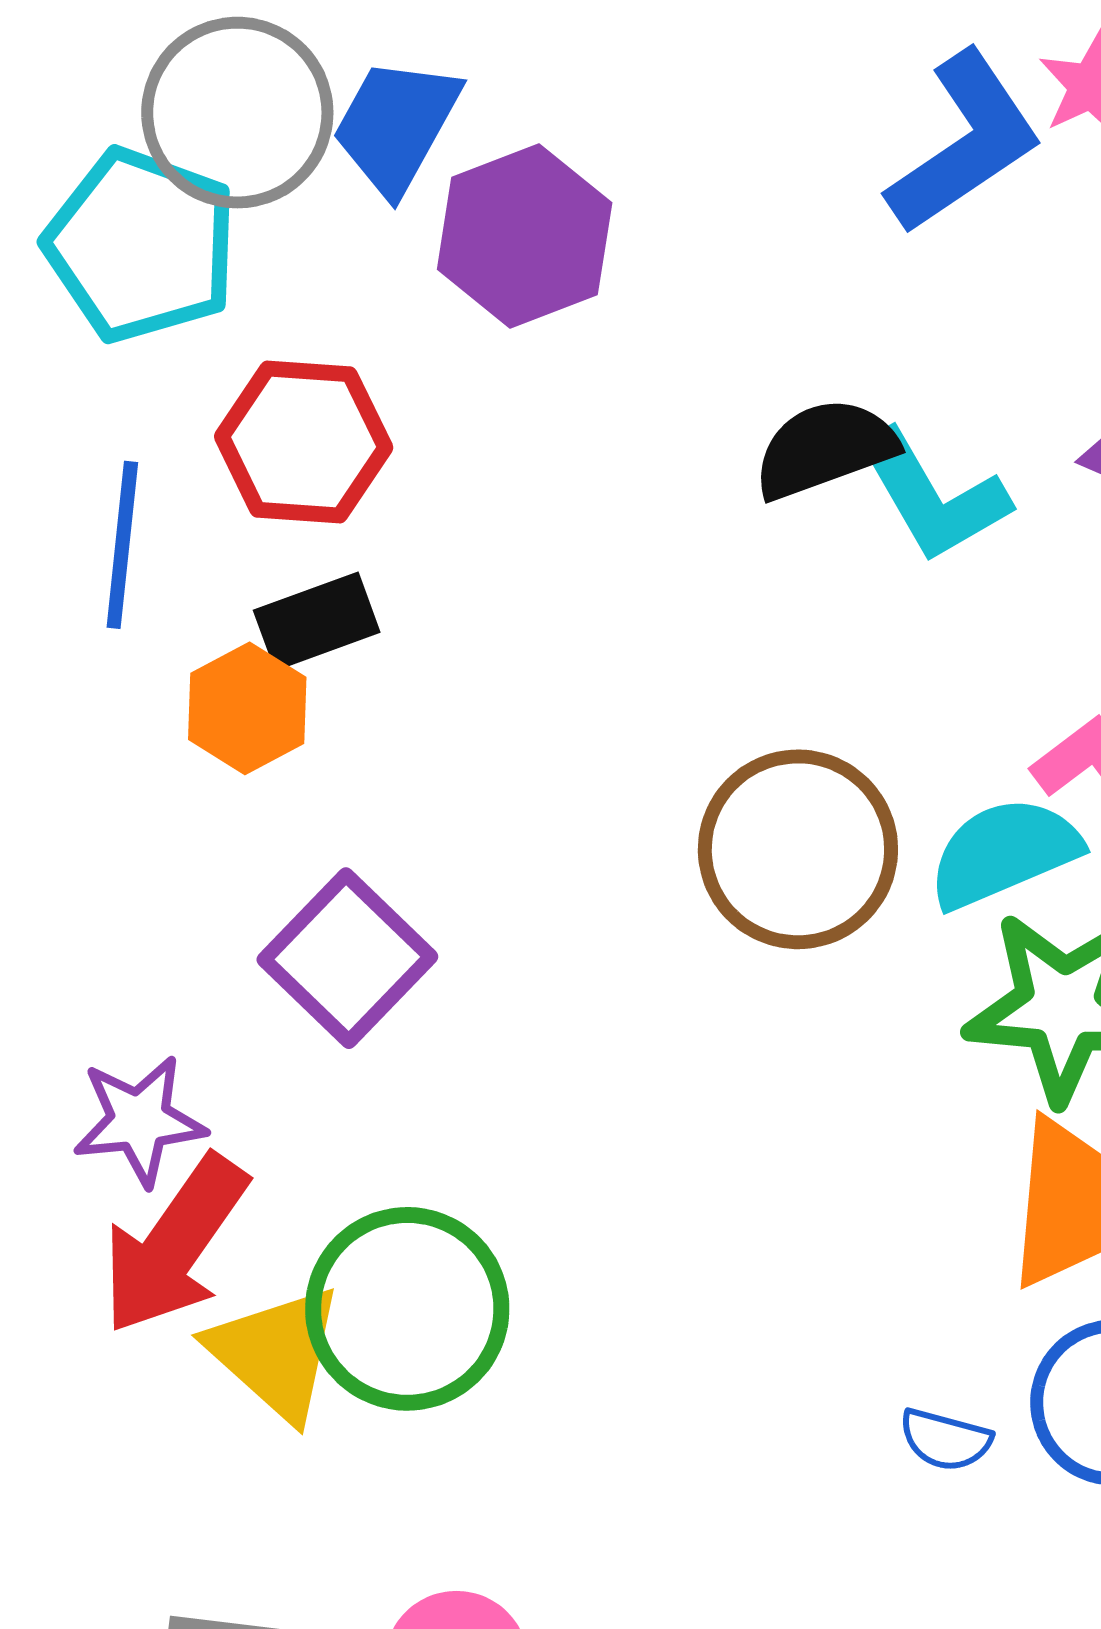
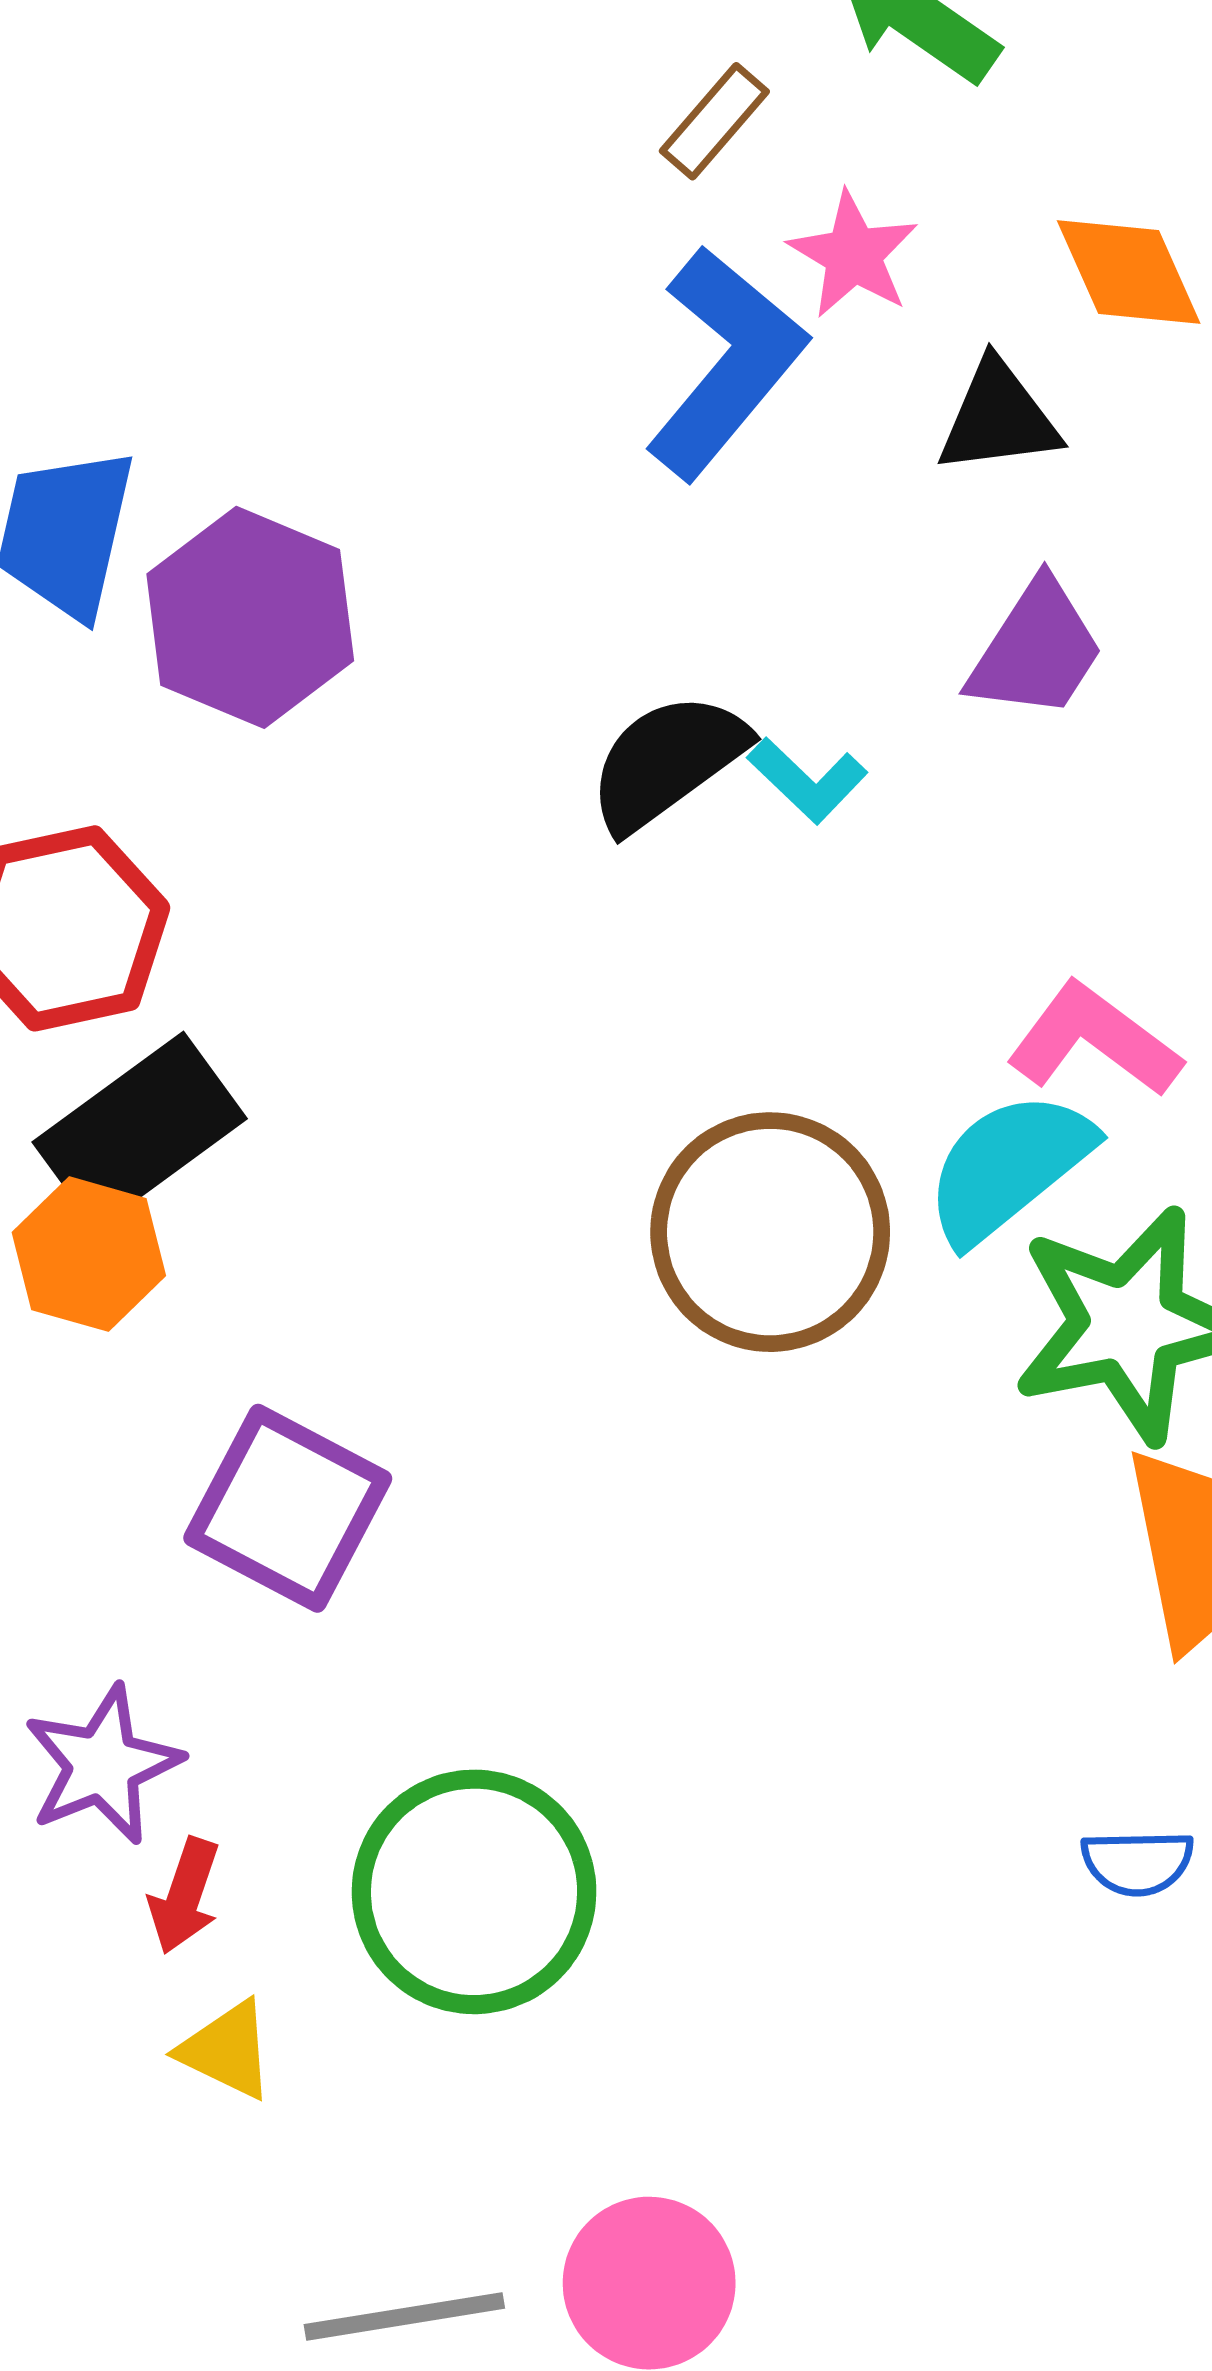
cyan L-shape: (933, 496) -> (807, 780), size x0.6
black rectangle: (317, 621) -> (140, 1130), size x1.4
red arrow: (174, 1245) -> (184, 1896), size x0.5
yellow triangle: (276, 1353) -> (227, 2050), moved, size x0.6

